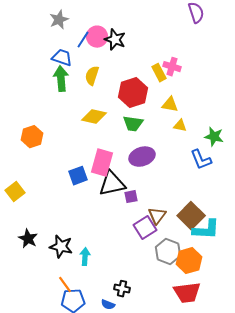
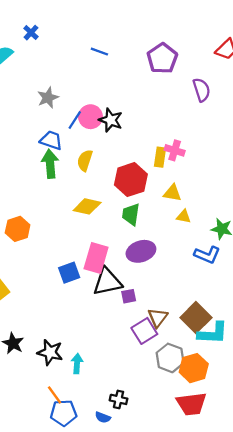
yellow rectangle: (159, 73) -> (160, 157), turned 36
green trapezoid: (133, 124) -> (131, 214), turned 90
blue L-shape: (201, 160) -> (207, 255), turned -45

